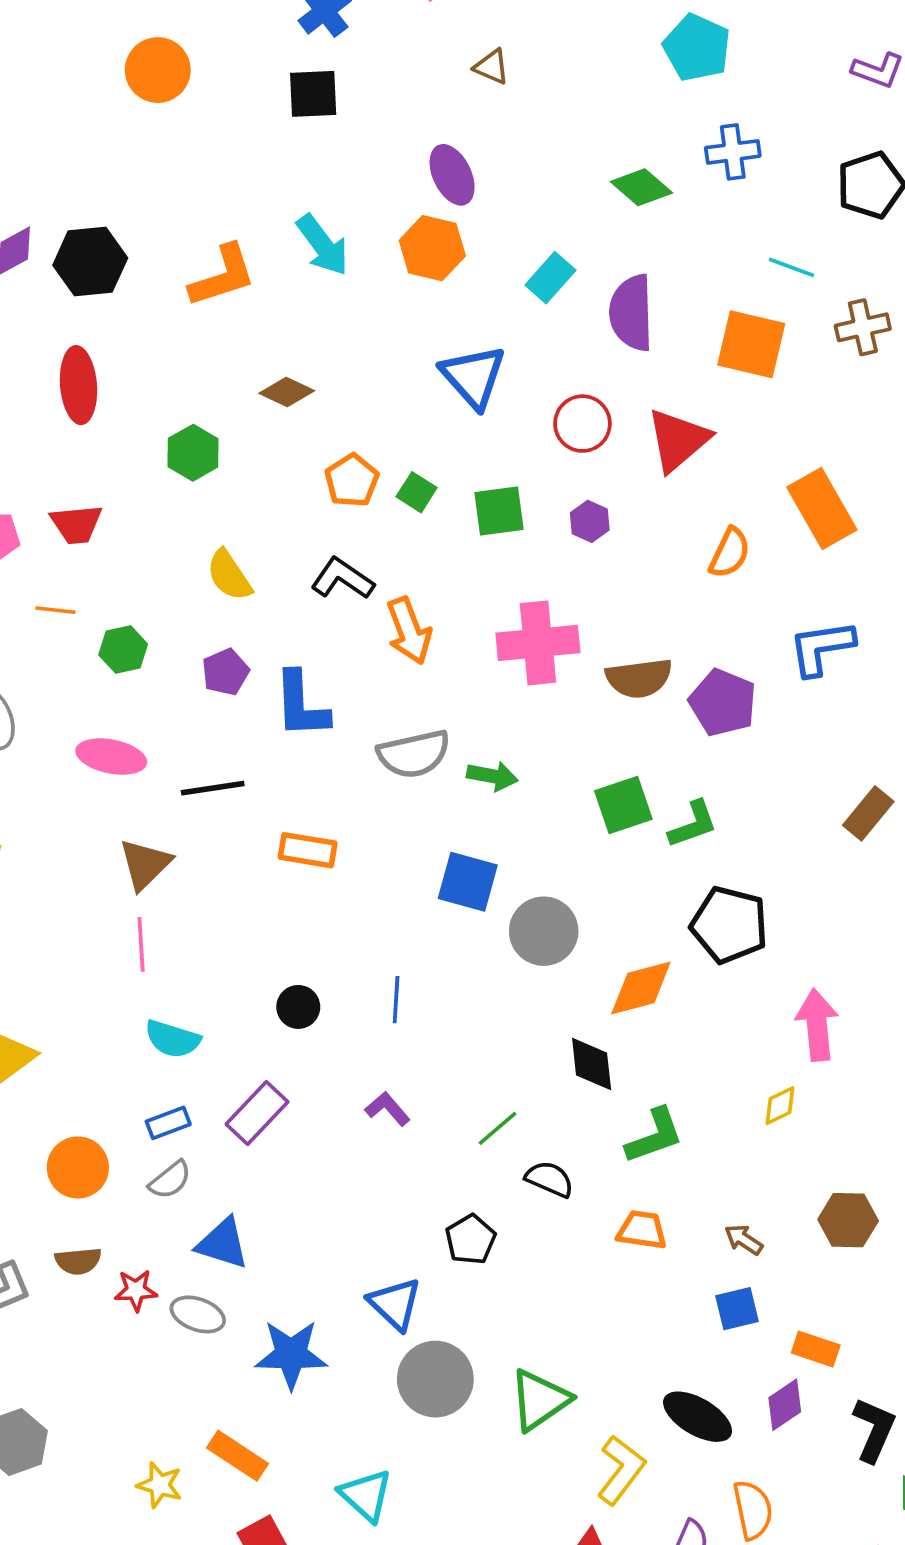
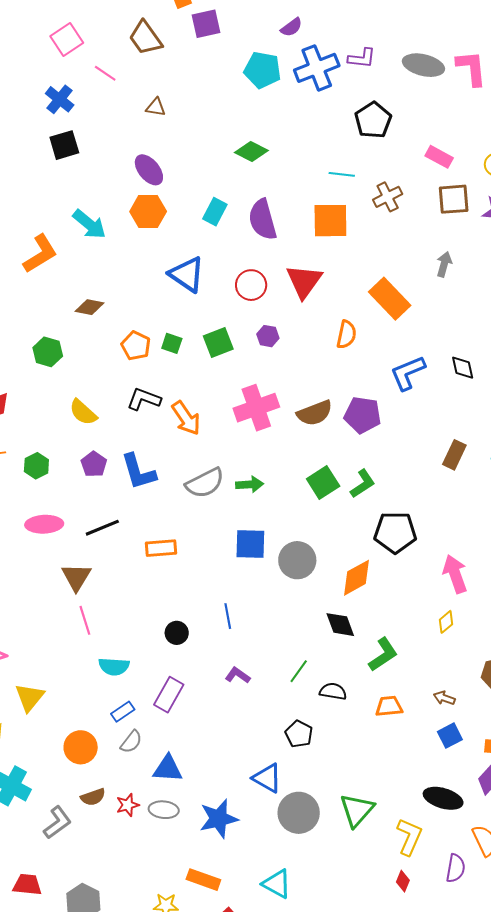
blue cross: (733, 152) -> (317, 68), moved, size x1.5

